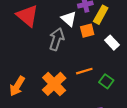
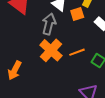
orange cross: (54, 84) -> (51, 50), moved

